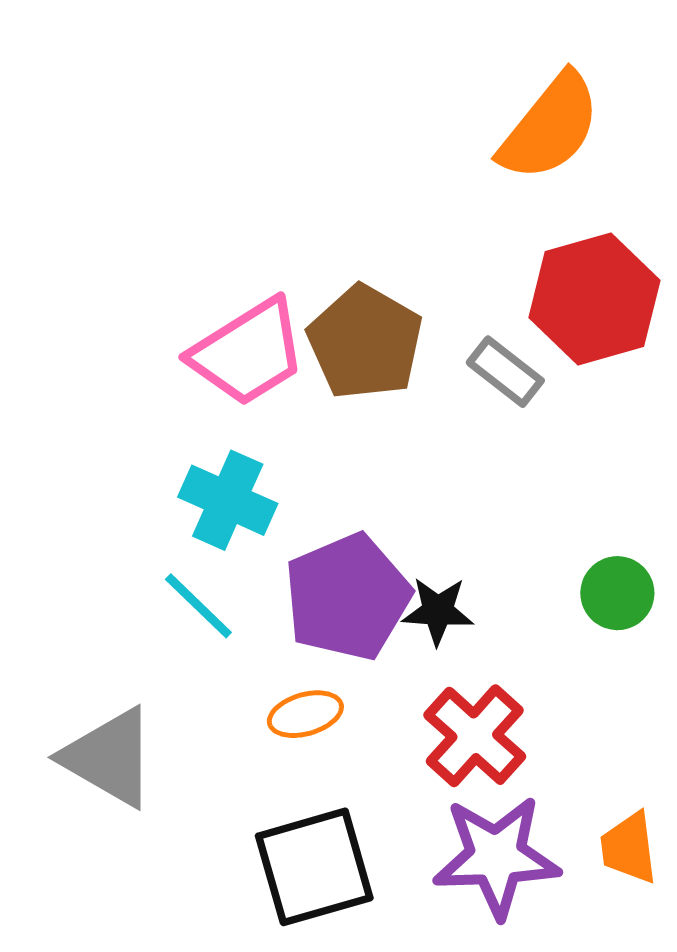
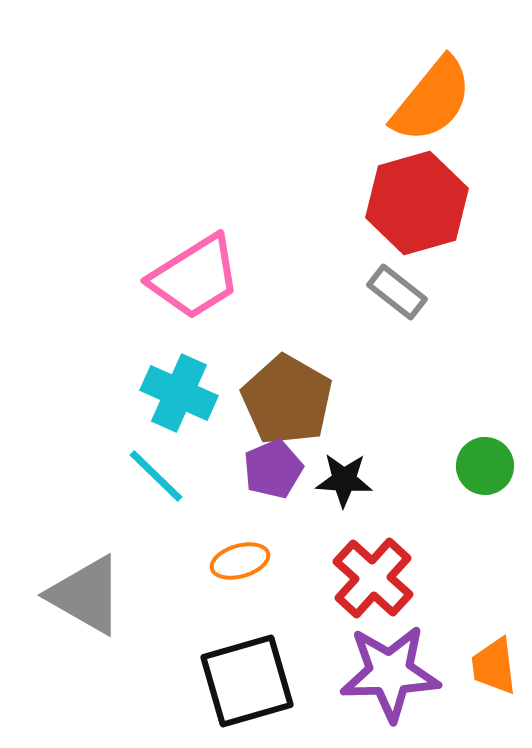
red hexagon: (594, 299) -> (417, 203), moved
brown pentagon: (365, 342) -> (287, 400), moved
purple pentagon: (347, 597) -> (273, 469), size x0.6

